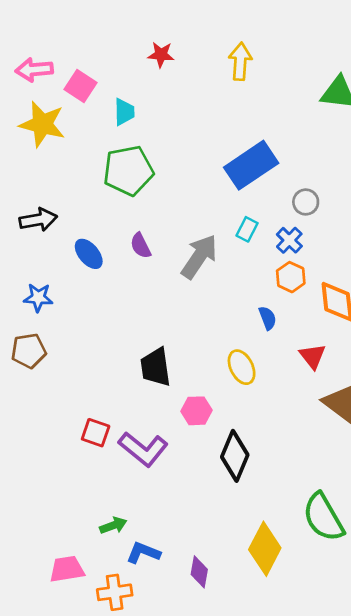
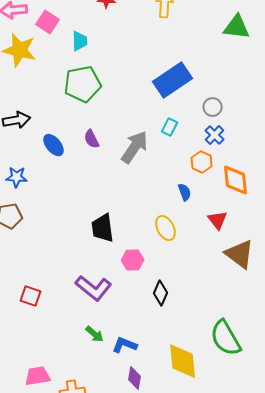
blue cross: (289, 240) -> (215, 135), moved
red square: (96, 433) -> (31, 296), moved
black diamond: (235, 456) -> (161, 293), size x0.7
green arrow: (113, 525) -> (95, 334), moved, turned 60
yellow diamond: (265, 549) -> (183, 361), turned -33
blue L-shape: (143, 553) -> (125, 345), moved

